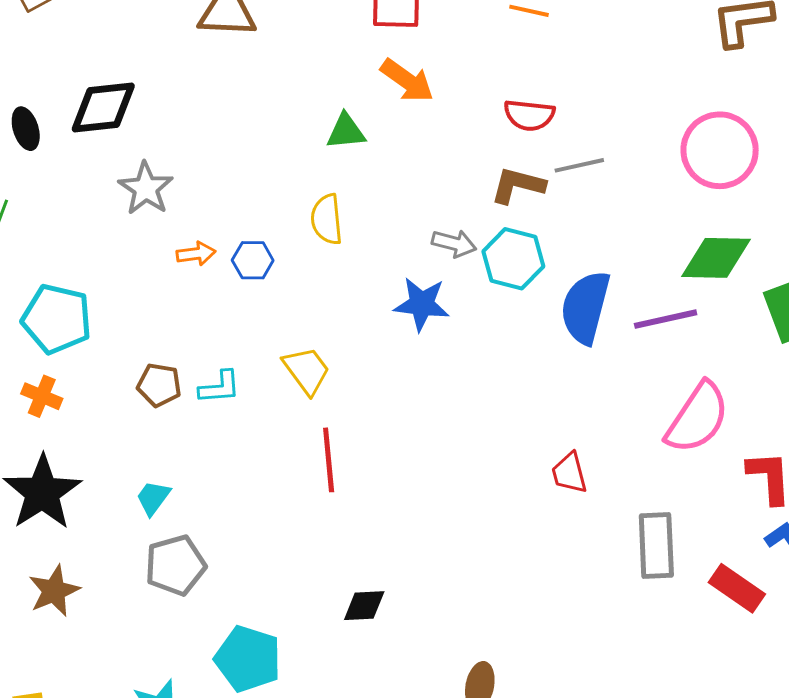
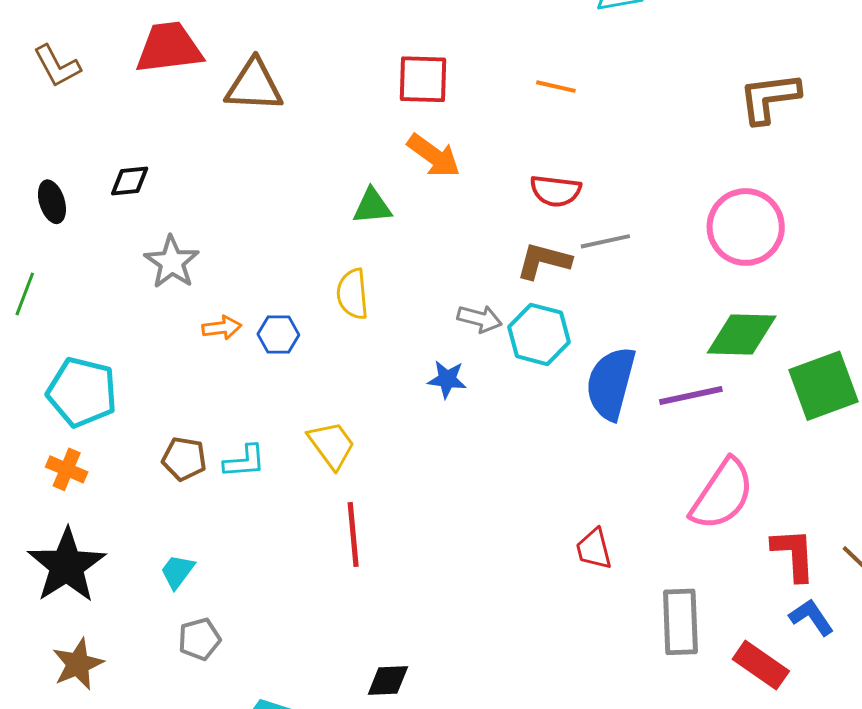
black diamond: (103, 107) -> (130, 181), size x0.6
blue star: (422, 304) -> (447, 379), size x0.7
gray pentagon: (175, 565) -> (199, 639), size x0.7

